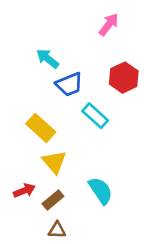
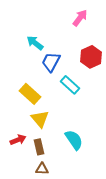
blue trapezoid: (69, 84) -> (51, 62), turned 140
brown rectangle: (53, 200) -> (39, 147), turned -63

